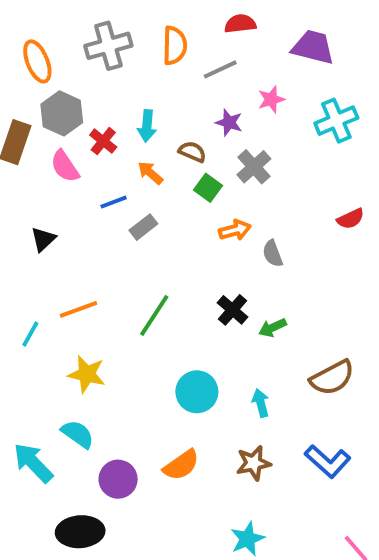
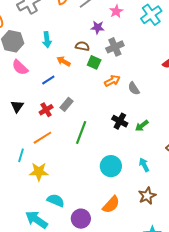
cyan arrow: (147, 126) -> (47, 40), moved
red cross: (103, 141) -> (46, 110), moved, turned 32
gray cross: (254, 167) -> (115, 47), turned 30
gray rectangle: (143, 227) -> (66, 104), moved
yellow star: (87, 374) -> (39, 172), moved

